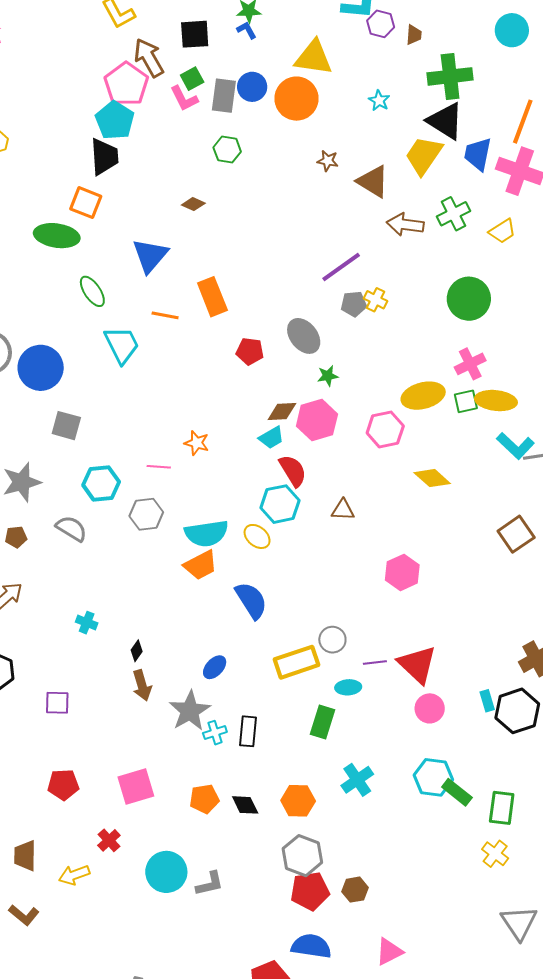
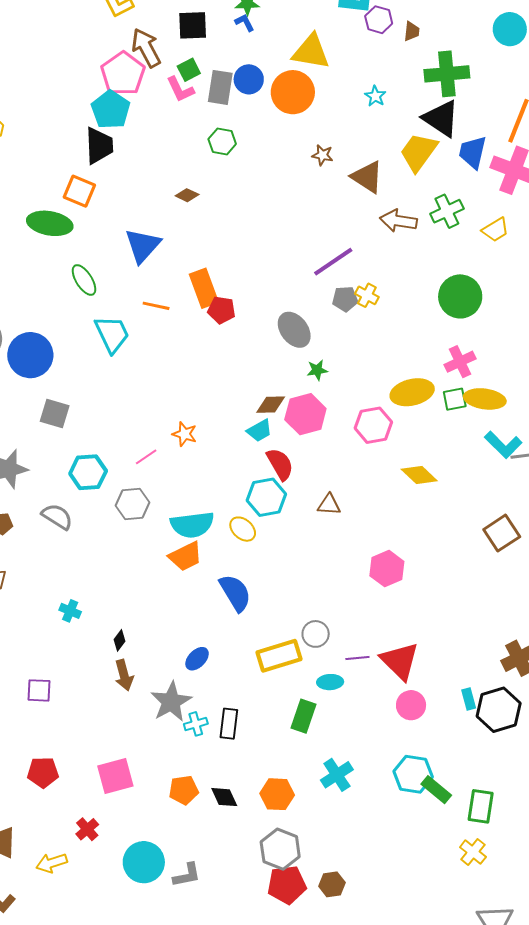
red pentagon: (250, 351) -> (222, 310), moved
pink line: (159, 467) -> (146, 457), turned -40

